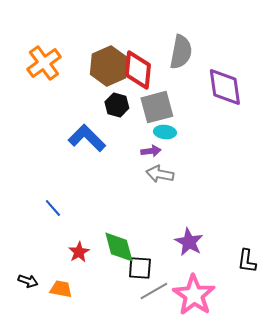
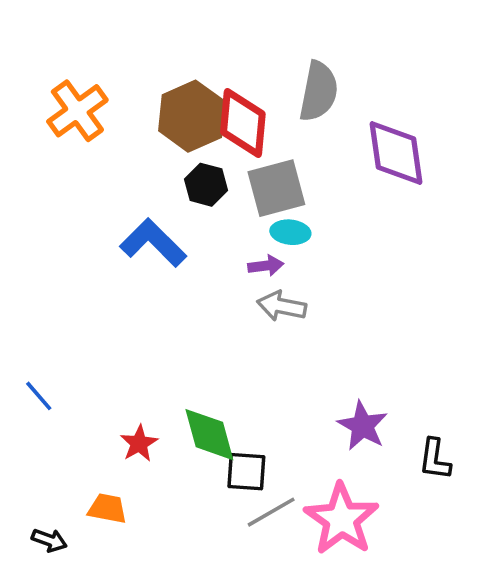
blue line: (53, 208) -> (39, 396), moved
purple star: (189, 242) -> (363, 426), moved
black arrow: (28, 281) -> (49, 540), moved

